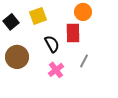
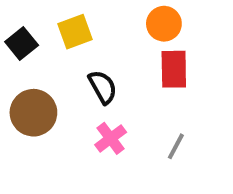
red rectangle: (73, 33) -> (174, 69), moved
gray line: (84, 61) -> (176, 146), moved

